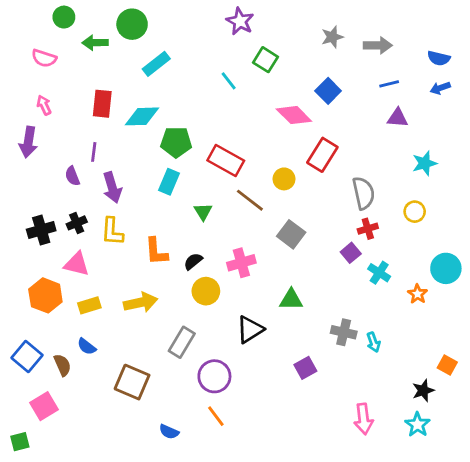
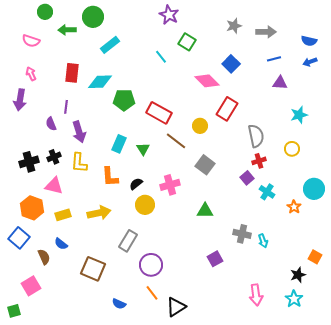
cyan rectangle: (169, 182) -> (119, 144), moved
black triangle: (250, 329) -> (176, 307), moved
blue square: (27, 356) -> (19, 238), moved

